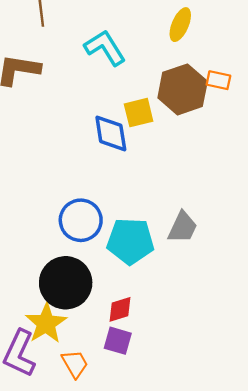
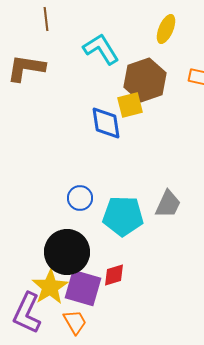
brown hexagon: (183, 89) -> (145, 80), moved
blue circle: (81, 220) -> (80, 198), size x0.7
purple square: (118, 341) -> (83, 288), moved, size x1.5

